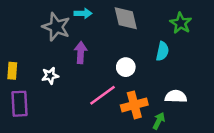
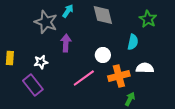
cyan arrow: (83, 13) -> (68, 11), turned -56
white semicircle: (176, 96) -> (145, 68), moved
purple rectangle: (20, 104) -> (33, 85), moved, turned -35
orange cross: (134, 105) -> (119, 76), moved

